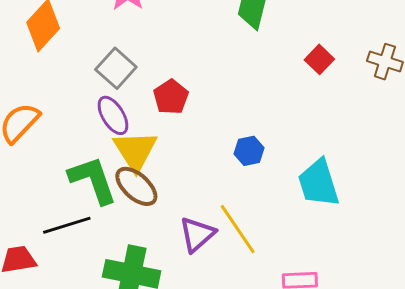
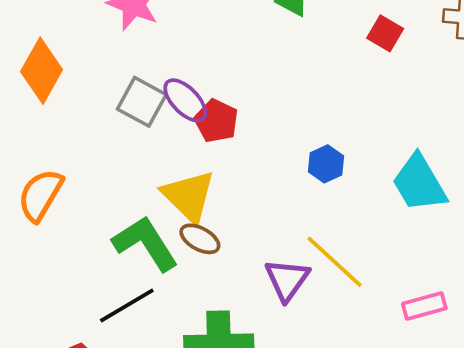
purple ellipse: (113, 115) -> (185, 100), moved
brown ellipse: (136, 186) -> (200, 239), size x0.7

